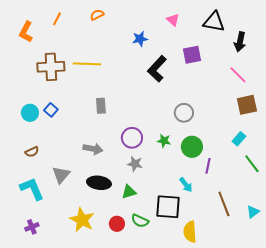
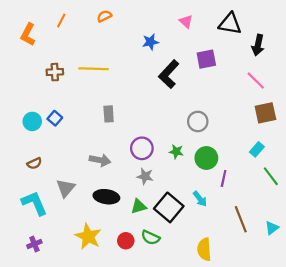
brown cross: (51, 67) -> (55, 72), size x0.6
black square: (168, 207) -> (169, 207), moved, turned 36

